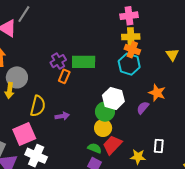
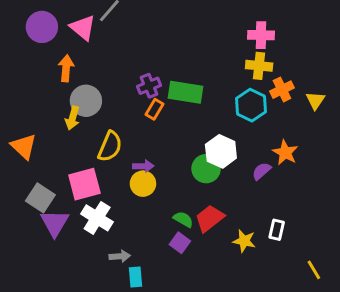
orange cross: (132, 50) -> (282, 90), moved, turned 35
yellow circle: (103, 128) -> (143, 184), moved

